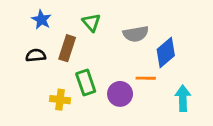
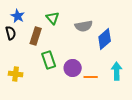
black semicircle: (36, 55) -> (11, 33), moved, turned 80
orange line: (146, 78) -> (91, 77), moved
yellow cross: (60, 100) -> (16, 74), moved

